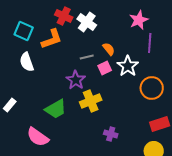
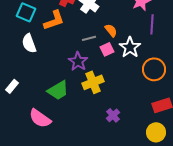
purple cross: (111, 134) -> (113, 115), turned 32

